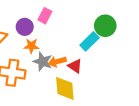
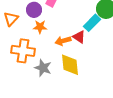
gray star: (43, 62) -> (43, 68), moved
red triangle: (75, 66) -> (79, 37), moved

